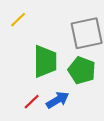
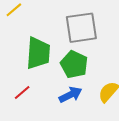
blue arrow: (58, 100) -> (70, 95), moved

